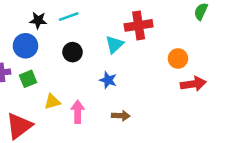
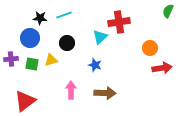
green square: (28, 79) -> (32, 64), turned 32
yellow triangle: (52, 102) -> (51, 60), moved
brown arrow: (121, 116) -> (105, 93), size x1.5

